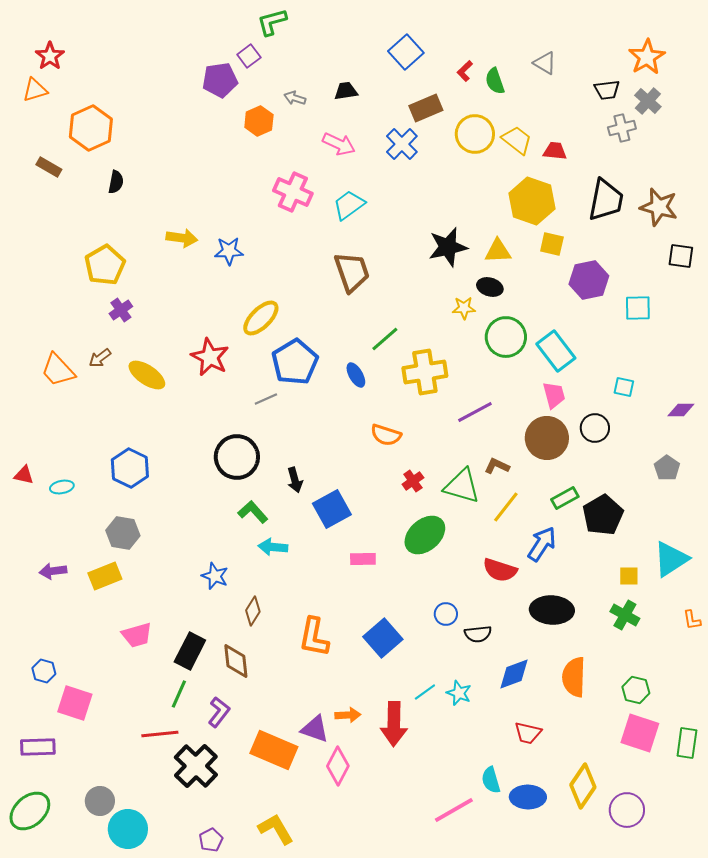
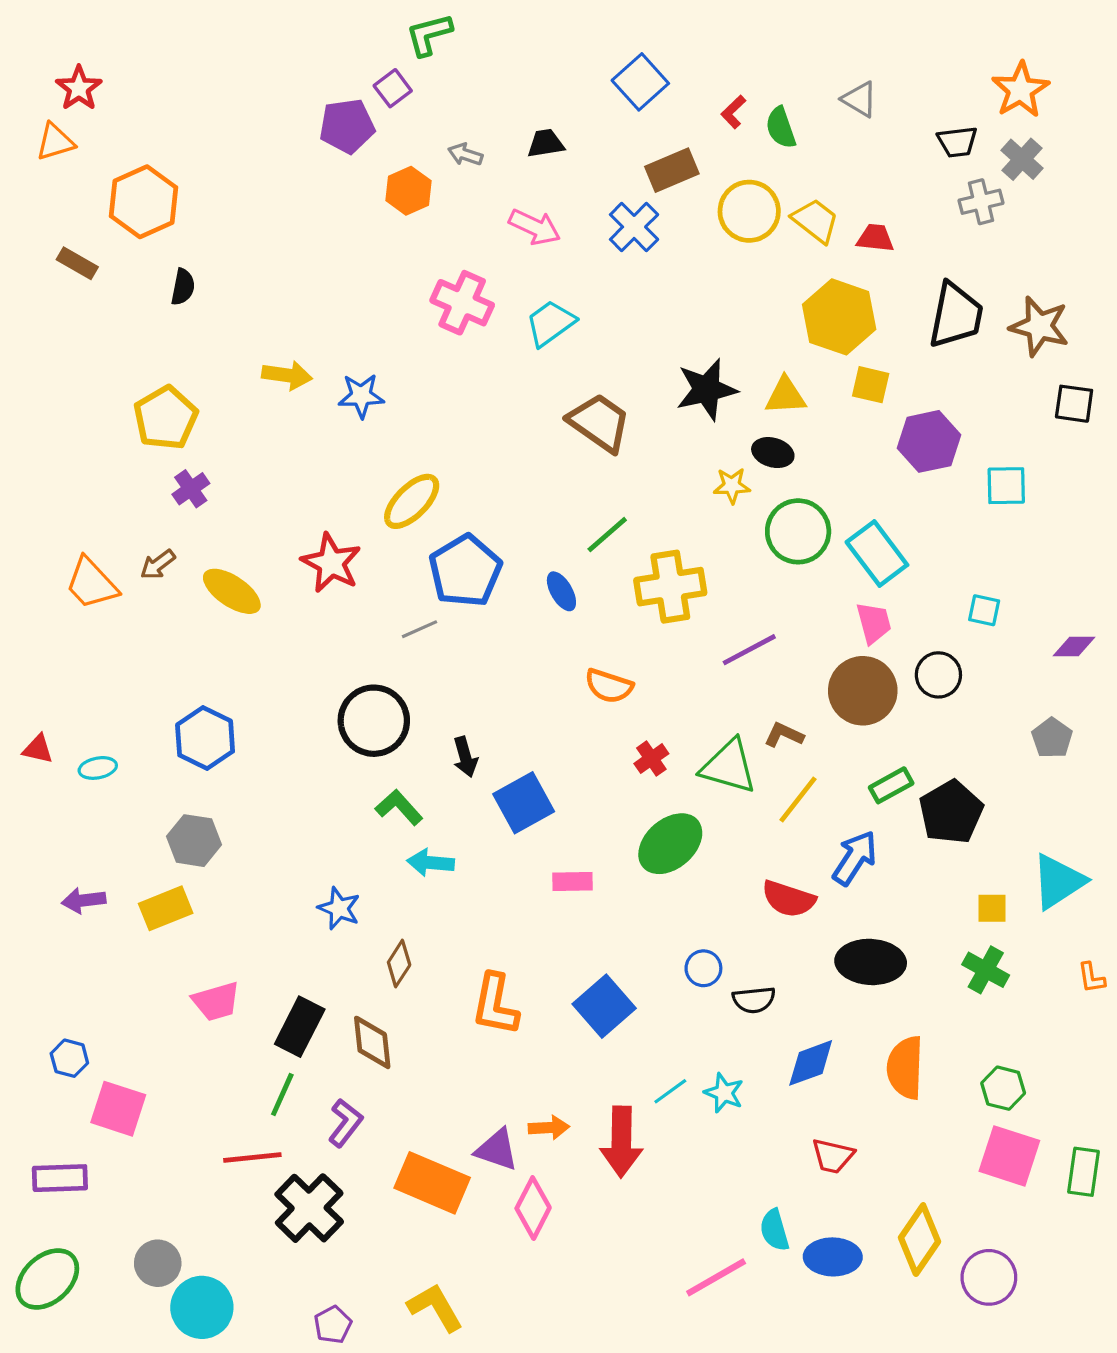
brown trapezoid: (352, 272) -> (599, 423), moved, turned -36

